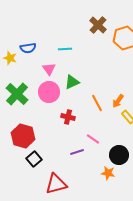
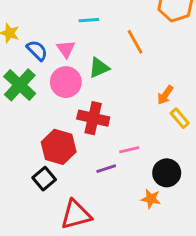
blue semicircle: (28, 48) -> (37, 50), moved, turned -126
orange line: (97, 103) -> (135, 42), moved
red cross: (68, 117) -> (93, 118), size x1.5
red hexagon: (23, 136) -> (59, 147), moved
pink line: (93, 139) -> (129, 150), turned -48

